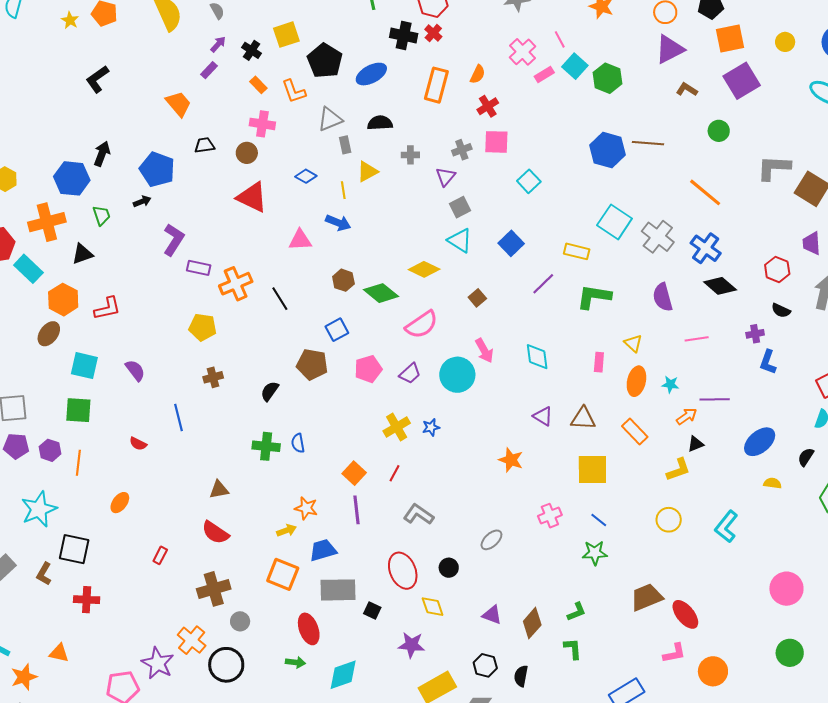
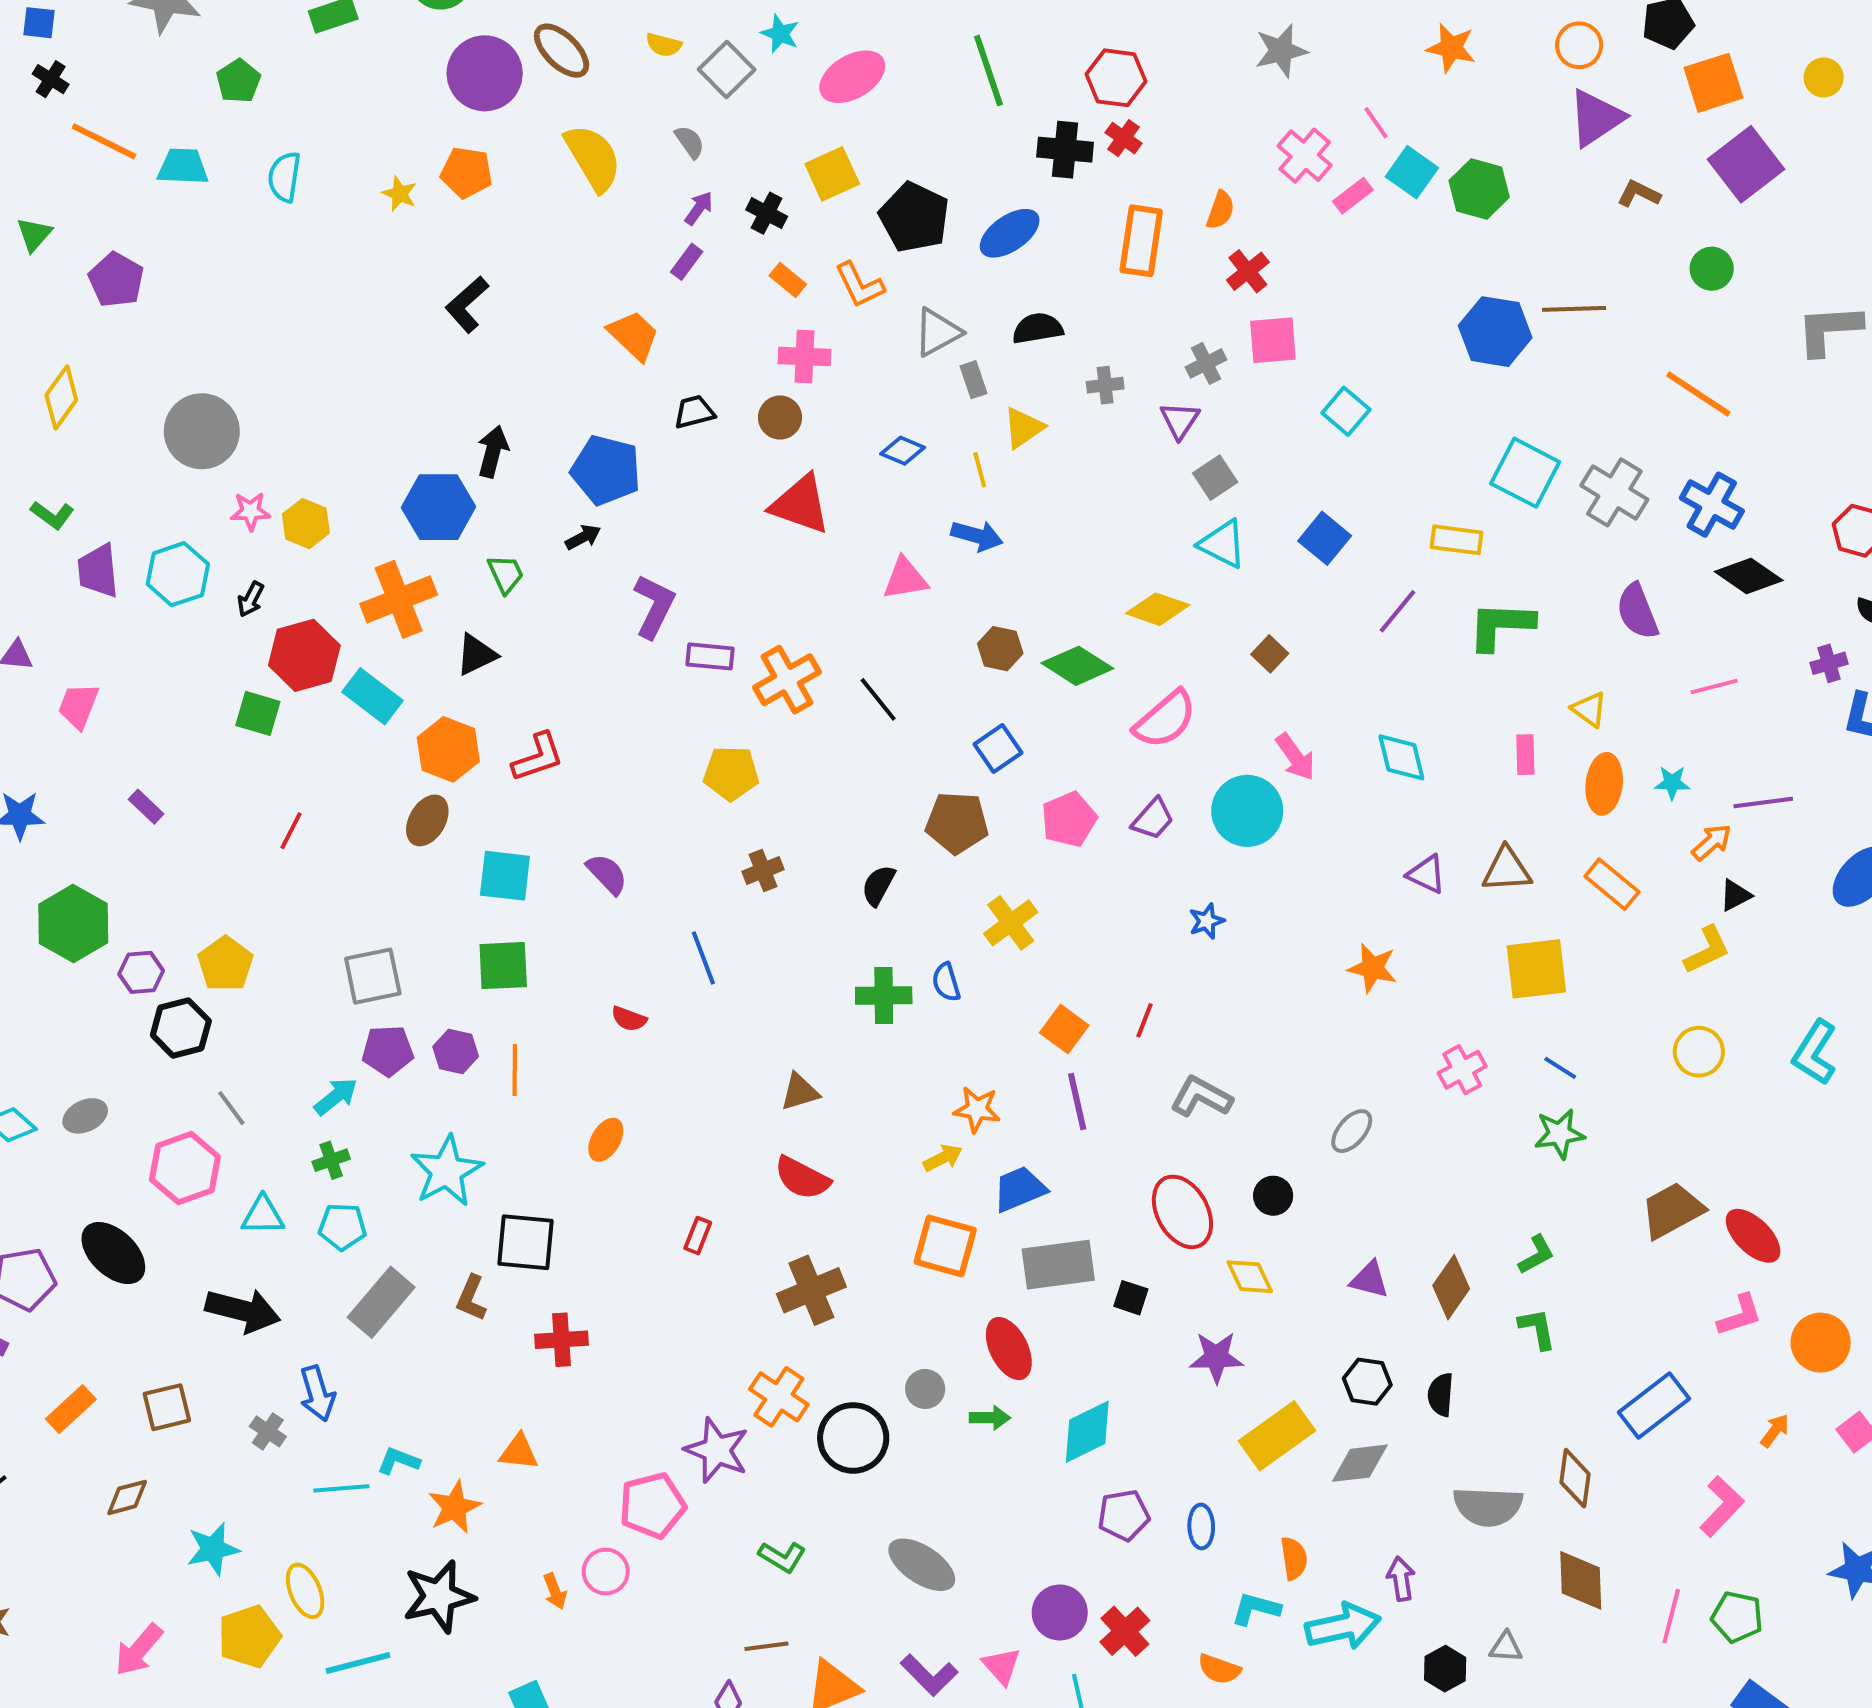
yellow cross: (397, 427) -> (1011, 923), moved
gray circle: (240, 621) -> (925, 1389), moved

